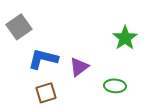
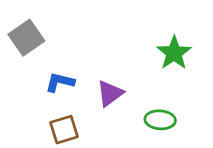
blue L-shape: (43, 59) -> (60, 82), size x0.7

